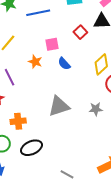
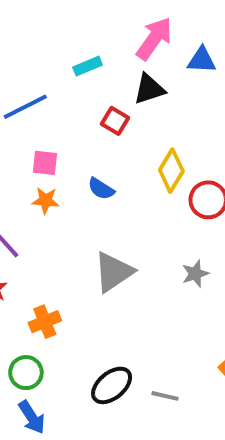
pink square: (52, 44) -> (45, 163), moved, turned 32
gray star: (96, 109) -> (195, 274), moved
black ellipse: (31, 148) -> (112, 385), moved

